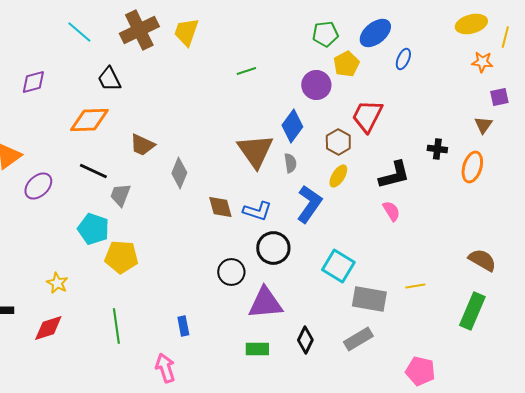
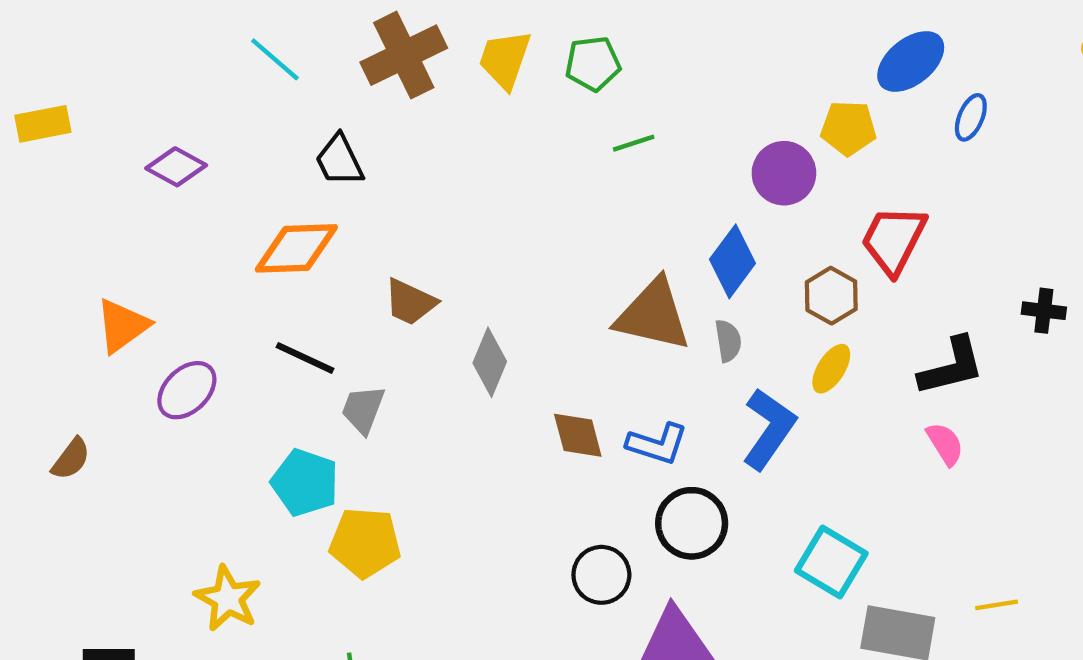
green pentagon: (325, 34) -> (593, 64), moved
yellow pentagon: (346, 64) -> (848, 128), turned 30
purple diamond: (33, 82) -> (176, 167), turned 44
brown triangle: (255, 151) -> (653, 315), turned -42
yellow star: (57, 283) -> (228, 598), size x1.4

